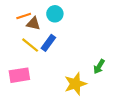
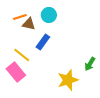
yellow line: (30, 45) -> (22, 55), moved
pink rectangle: (19, 75) -> (16, 72), turned 60

